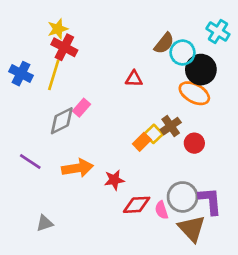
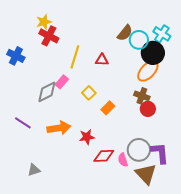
cyan cross: (218, 32) -> (162, 34), moved
yellow line: (54, 75) -> (75, 57), moved
orange ellipse: (194, 93) -> (148, 71), turned -75
brown cross: (171, 126) -> (142, 96), moved, turned -35
yellow square: (154, 134) -> (89, 93), moved

